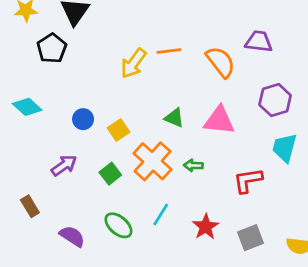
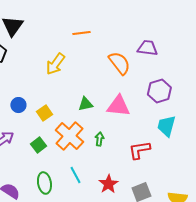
orange line: (169, 51) -> (81, 33), moved
green triangle: (174, 118) -> (85, 104), turned -35
green arrow: (193, 165) -> (99, 139), turned 96
cyan line: (161, 214) -> (75, 175), turned -60
green ellipse: (118, 225) -> (44, 183), turned 40

